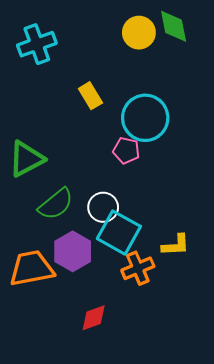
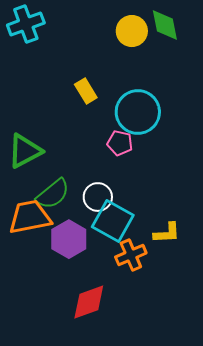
cyan cross: (37, 44) -> (26, 24), moved
orange trapezoid: (32, 268) -> (30, 217), moved
red diamond: (94, 318) -> (89, 302), size x1.4

